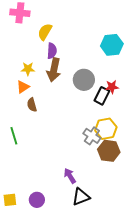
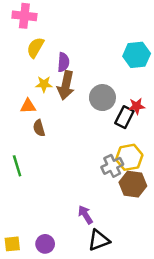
yellow semicircle: (45, 32) -> (35, 48), moved
yellow star: (28, 69) -> (44, 84), moved
orange triangle: (23, 87) -> (28, 106), turned 32
gray cross: (92, 136) -> (112, 166), turned 30

